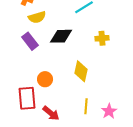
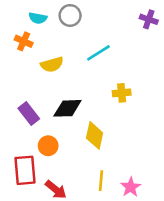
yellow semicircle: (37, 17) -> (52, 64), moved
black diamond: (61, 36) -> (67, 108), moved
purple rectangle: (30, 41) -> (29, 114), moved

